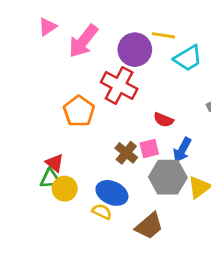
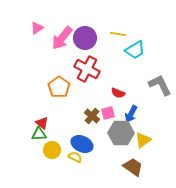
purple circle: (135, 50) -> (85, 38), moved
yellow circle: (65, 189) -> (52, 150), moved
brown trapezoid: (149, 226) -> (133, 167), moved, turned -105

